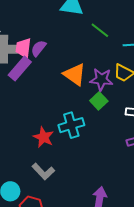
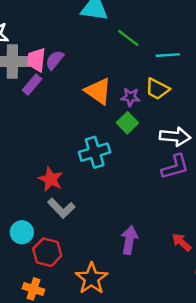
purple rectangle: (20, 68) -> (32, 85), size x0.7
purple star: (101, 79) -> (130, 97), size x0.7
red star: (43, 137) -> (51, 179), moved

